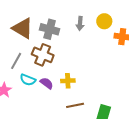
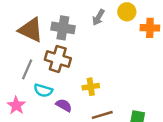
gray arrow: (80, 23) -> (98, 17), turned 32
purple semicircle: (47, 83) -> (64, 105), moved

